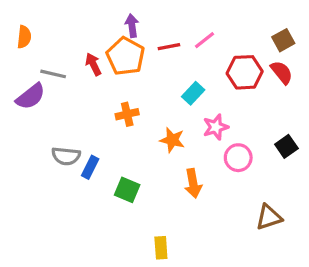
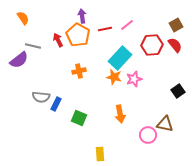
orange semicircle: (24, 37) -> (23, 18), moved, turned -40
cyan rectangle: (193, 93) -> (120, 58), size x1.6
orange star: (172, 140) -> (114, 77), moved
pink circle: (238, 158) -> (148, 135), moved
brown triangle: (269, 217) -> (165, 124), moved, turned 30

